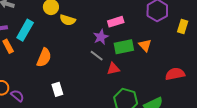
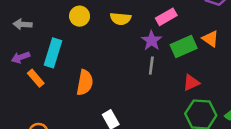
yellow semicircle: (68, 20) -> (120, 19), moved
gray line: (97, 56) -> (151, 66), turned 72
red triangle: (113, 69) -> (191, 83), moved

